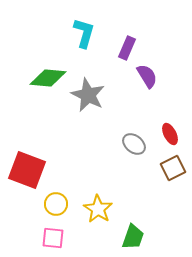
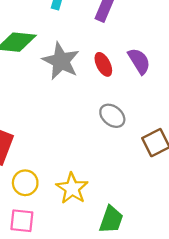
purple semicircle: (147, 76) -> (139, 61), moved
red ellipse: (170, 134) -> (103, 64), moved

